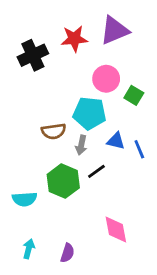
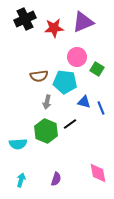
black cross: (33, 55) -> (25, 19), moved
brown semicircle: (54, 131) -> (39, 76), moved
gray arrow: (81, 145) -> (47, 102), moved
pink diamond: (116, 229) -> (98, 173), moved
purple semicircle: (67, 253) -> (56, 179), moved

